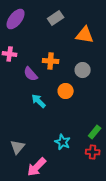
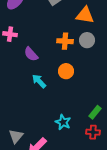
orange cross: (51, 61) -> (65, 41), moved
gray circle: (83, 70) -> (87, 40), moved
gray triangle: (18, 147) -> (16, 136), moved

